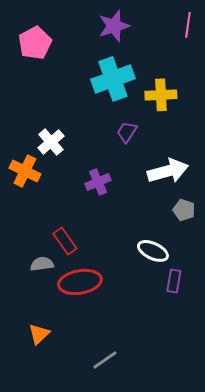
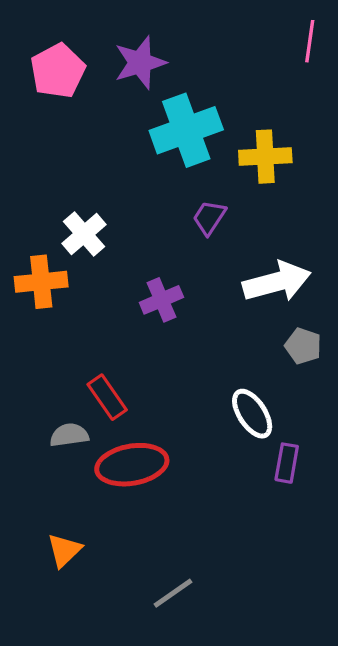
purple star: (114, 26) -> (140, 63), moved
orange cross: (25, 171) -> (41, 282), turned -32
white ellipse: (153, 251) -> (252, 414), turned 32

